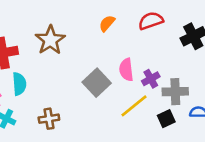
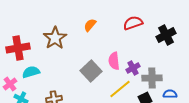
orange semicircle: (107, 23) -> (90, 25), moved
cyan semicircle: (19, 84) -> (31, 72), turned -102

